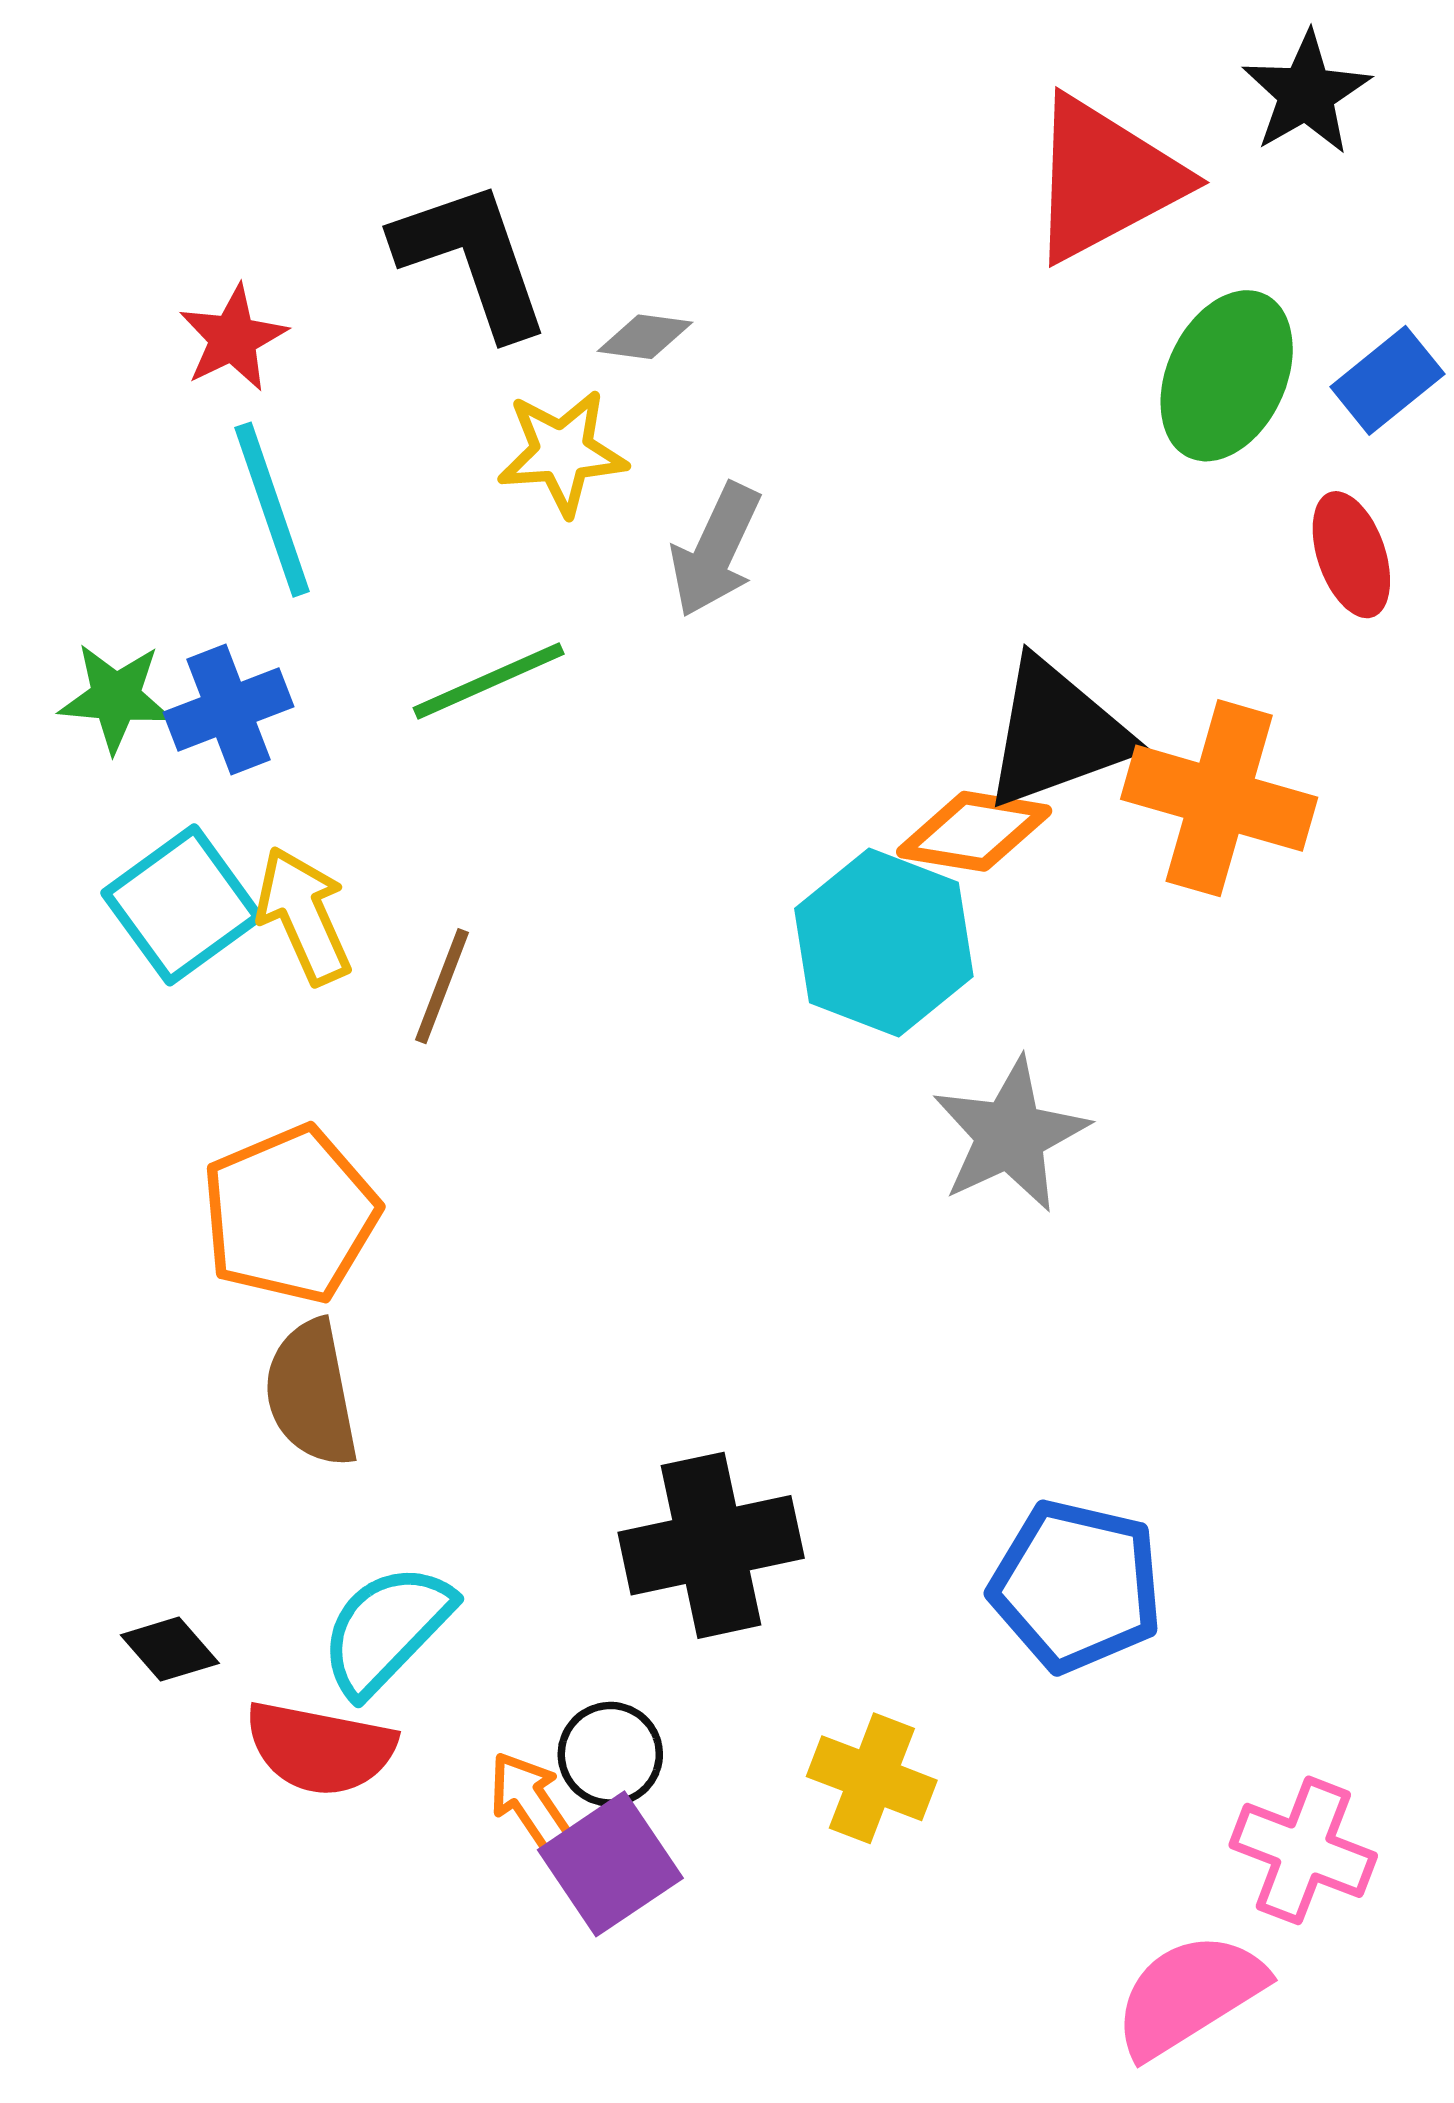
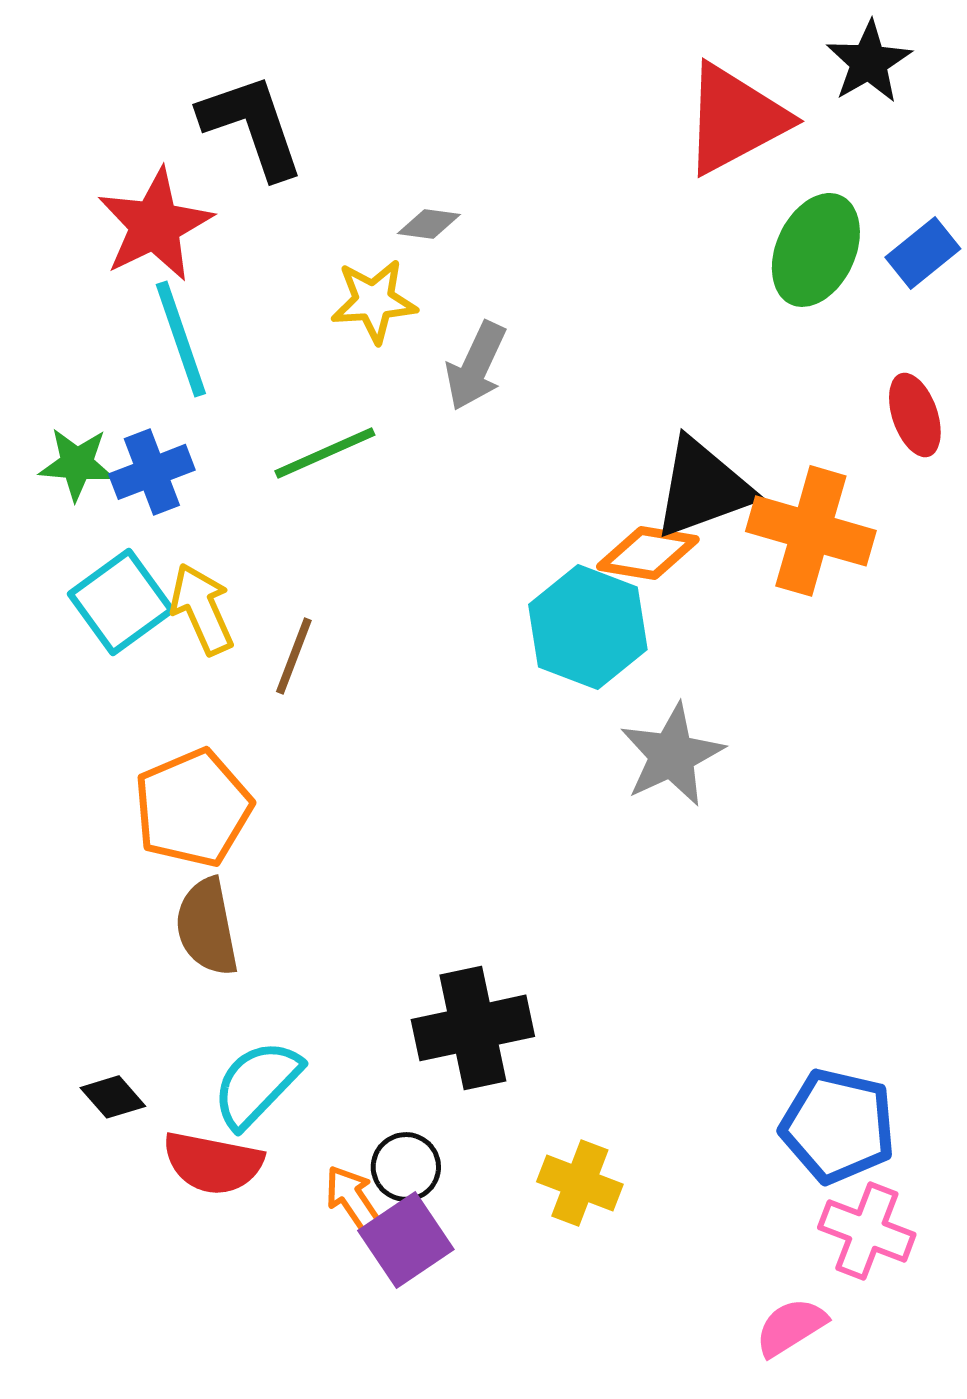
black L-shape: (472, 259) -> (252, 126), moved
red star: (233, 338) -> (155, 225), size x1.6
red ellipse: (1351, 555) -> (915, 415), moved
blue pentagon: (1076, 1586) -> (838, 1126), moved
pink semicircle: (1189, 1995) -> (791, 1327), size x0.7

